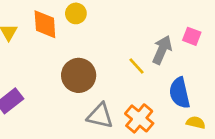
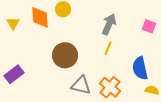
gray arrow: (162, 50) -> (109, 24), moved
yellow line: (136, 66) -> (108, 48), turned 64

